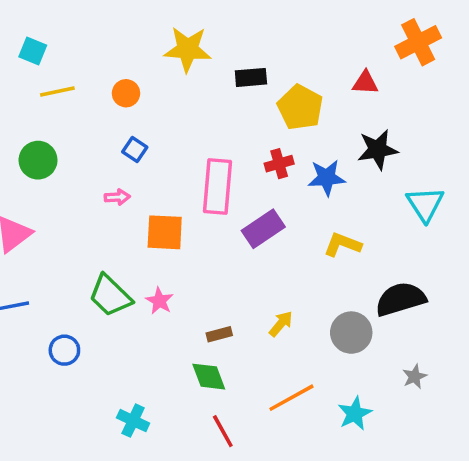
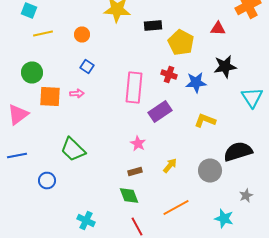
red cross: (279, 164) -> (169, 74), turned 35
orange square: (165, 232) -> (50, 96), moved
pink star: (159, 301) -> (138, 144), moved
cyan star: (355, 413) -> (224, 218), moved, turned -30

